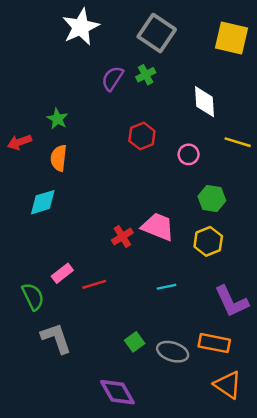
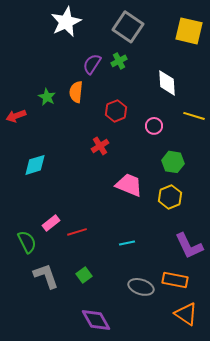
orange semicircle: (59, 158) -> (76, 92), moved
red cross: (122, 236) -> (100, 146), moved
cyan line: (166, 287) -> (127, 243), moved
green square: (135, 342) -> (84, 275), moved

